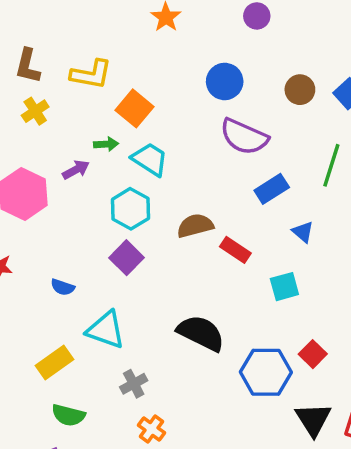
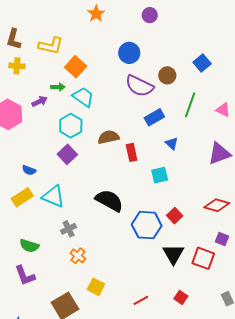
brown circle: (300, 90) -> (167, 75), moved
yellow cross: (35, 111) -> (17, 66), turned 35
red rectangle: (235, 250) -> (132, 152), turned 42
yellow rectangle: (54, 362) -> (22, 197), moved

